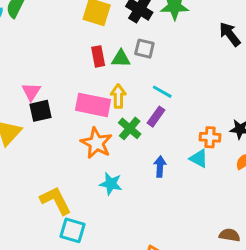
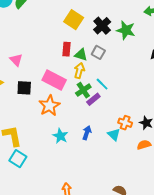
pink triangle: (31, 92) -> (16, 60), turned -32
yellow arrow: (118, 96) -> (79, 71), moved
black square: (40, 111) -> (24, 88), moved
green cross: (130, 128) -> (83, 90), moved
cyan star: (111, 184) -> (60, 136), moved

